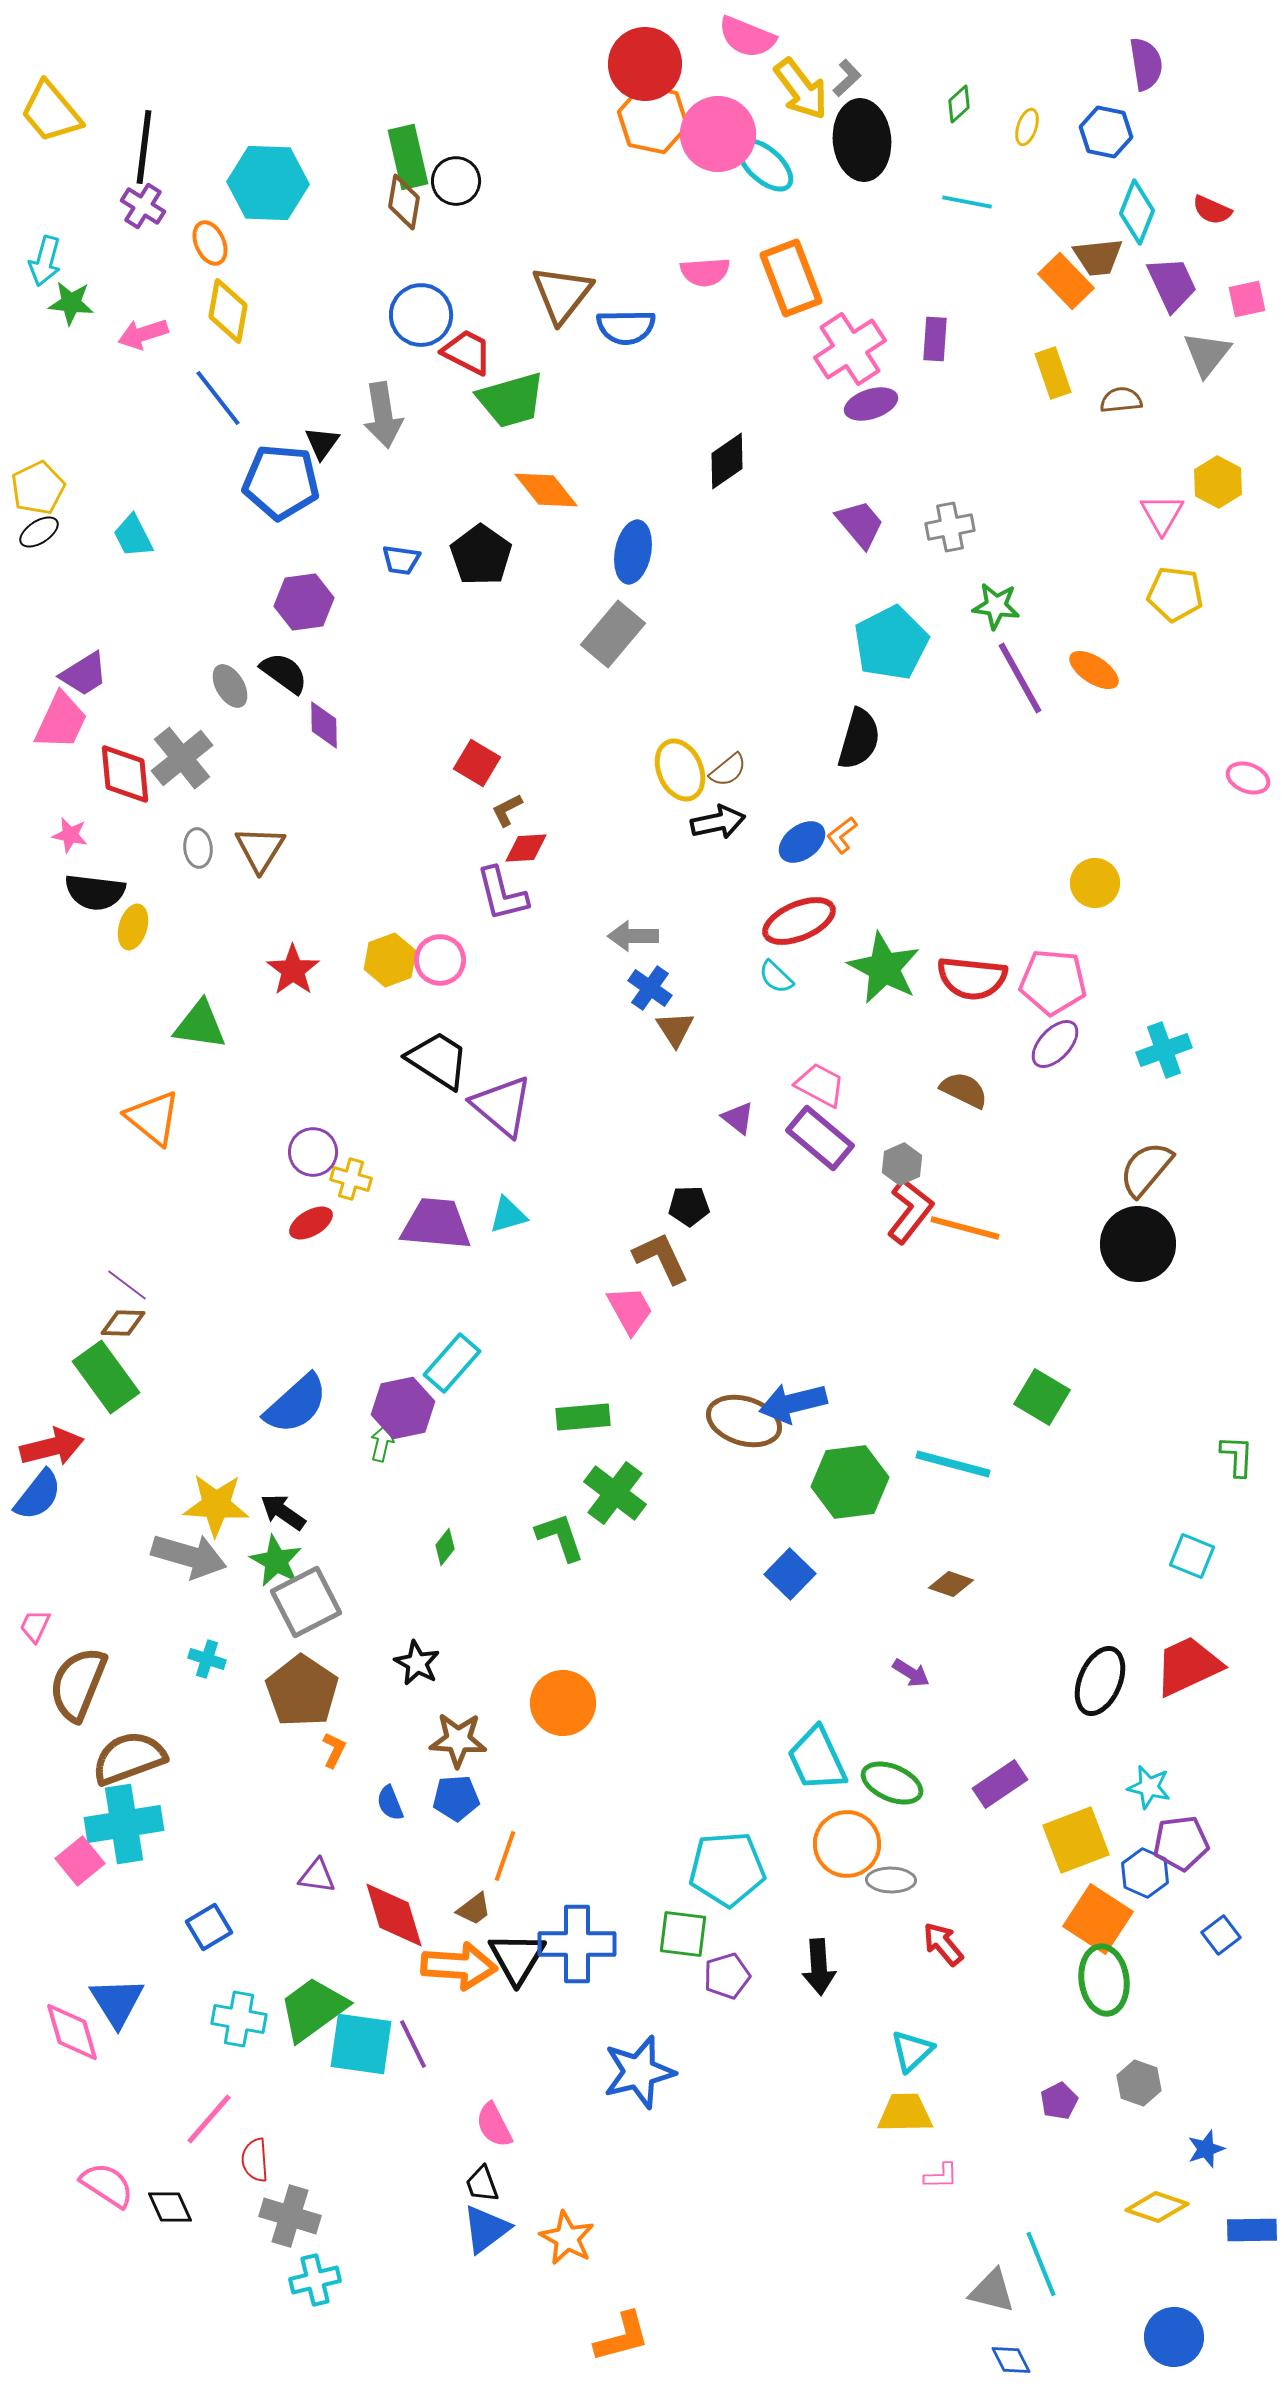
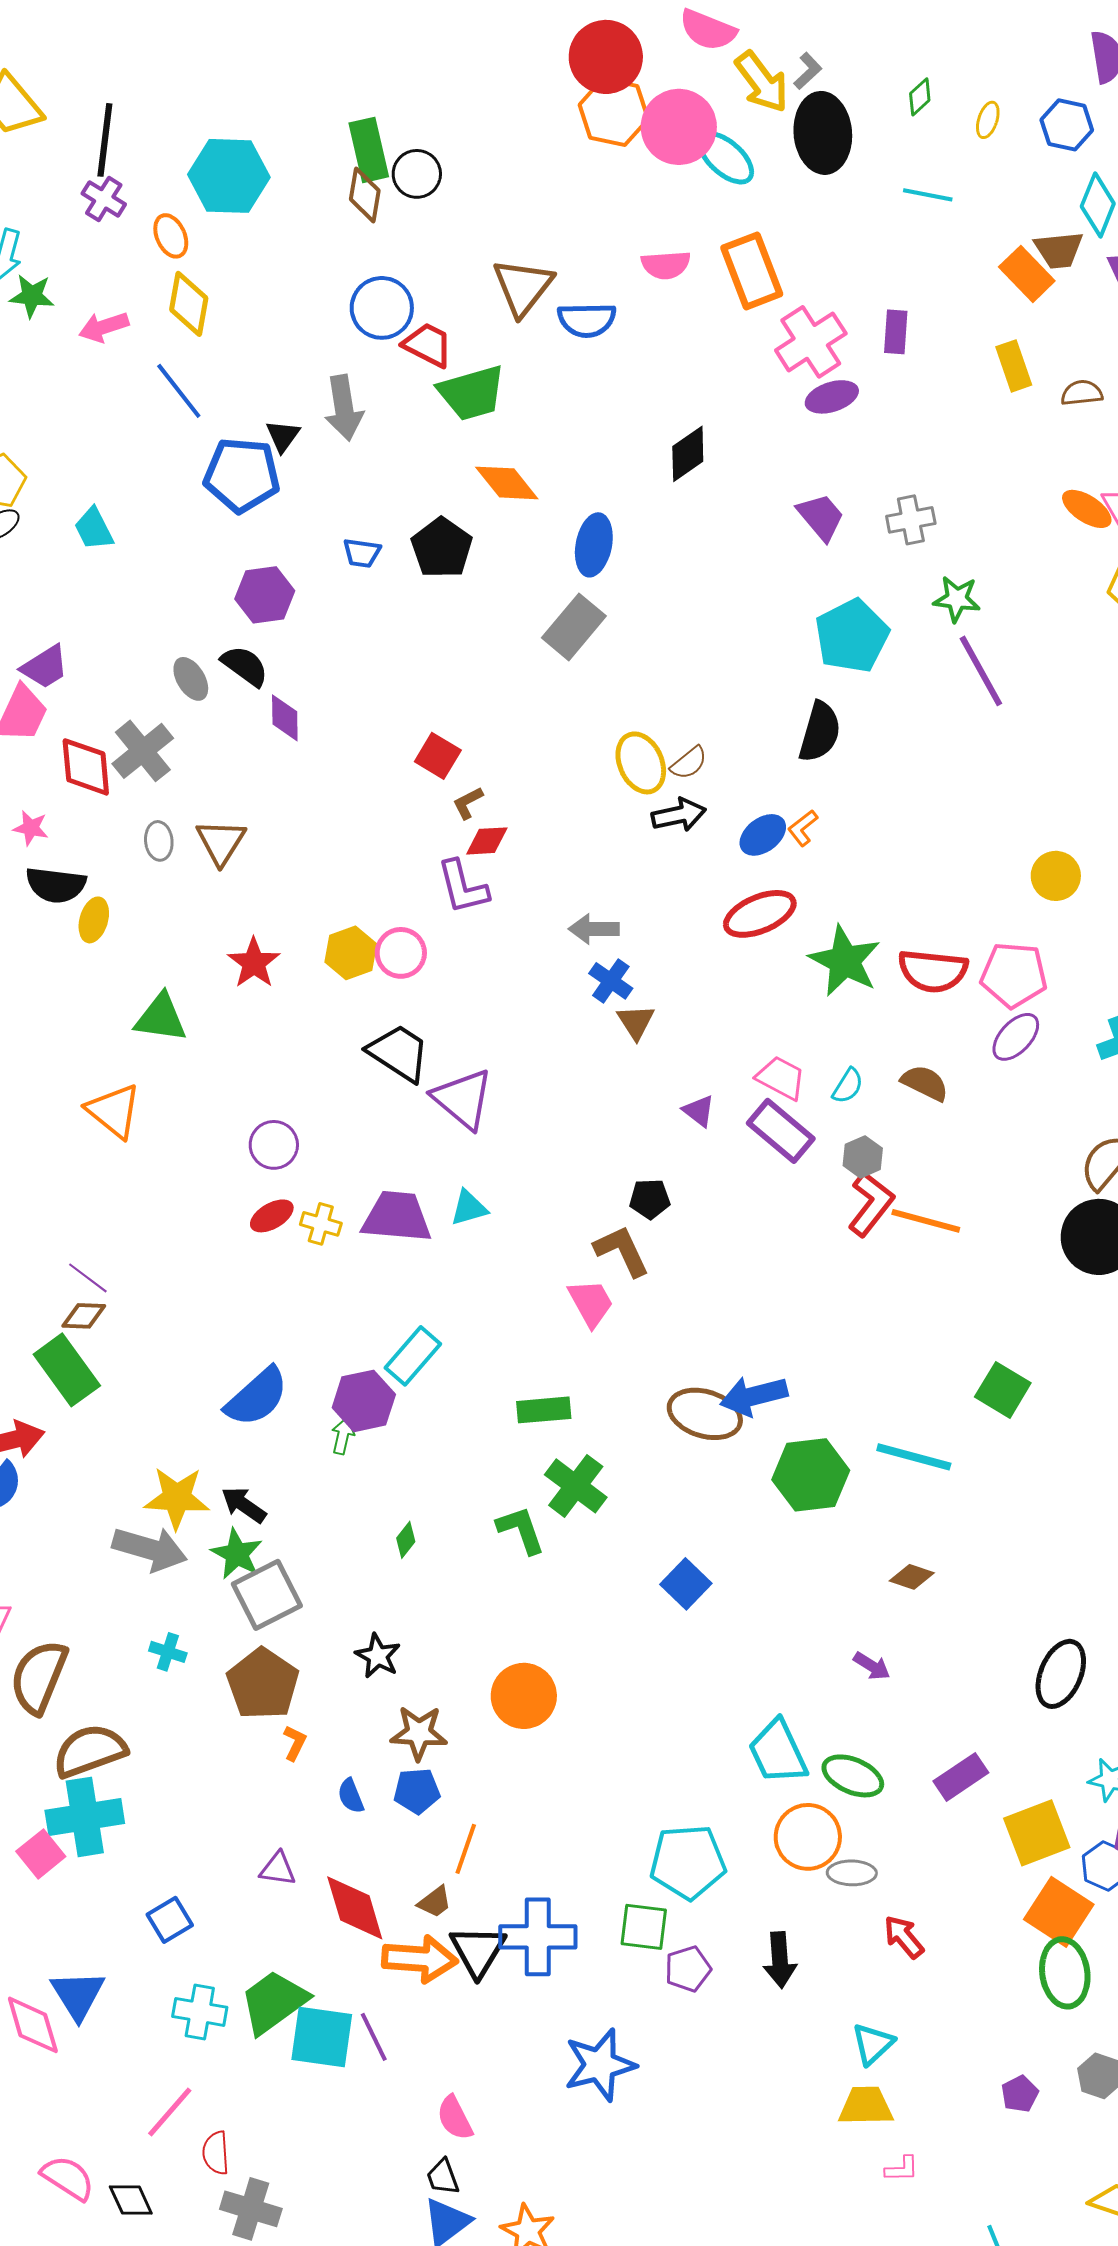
orange ellipse: (1094, 670) -> (1087, 509), moved
cyan semicircle: (776, 977) -> (848, 1086), moved, turned -102
yellow cross: (351, 1179) -> (321, 1224), moved
blue square: (790, 1574) -> (686, 1584), moved

